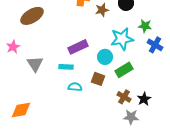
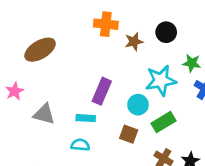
purple rectangle: (78, 47) -> (102, 91), turned -42
gray triangle: (35, 64) -> (44, 114), turned -42
cyan semicircle: (75, 87) -> (80, 145), moved

